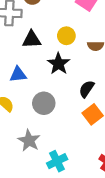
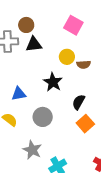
yellow circle: (66, 36) -> (67, 57), moved
black triangle: (32, 40) -> (34, 44), moved

